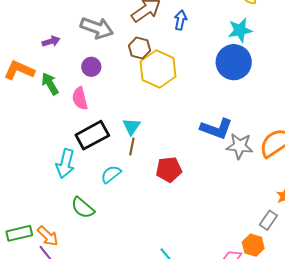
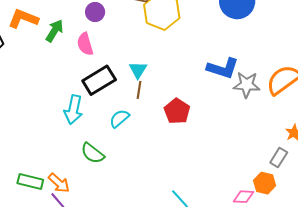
green arrow: (50, 84) -> (55, 31), turned 65
red pentagon: (169, 169) -> (177, 111), turned -30
green rectangle: (19, 233) -> (30, 182), turned 30

